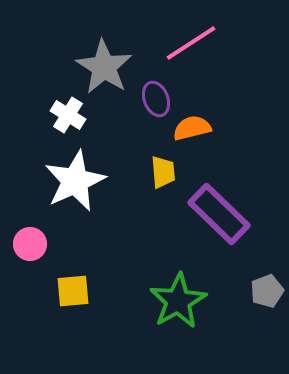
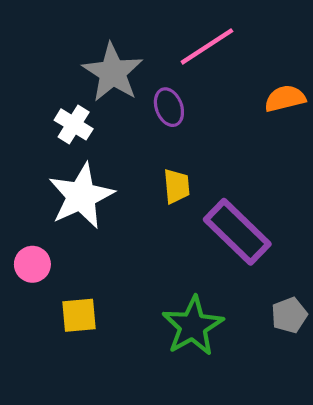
orange semicircle: (192, 128) -> (285, 98), moved

